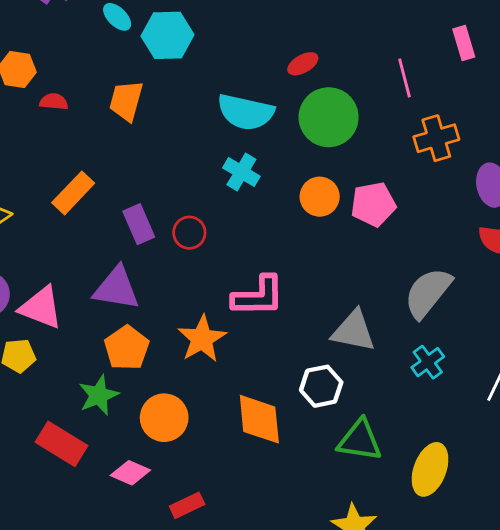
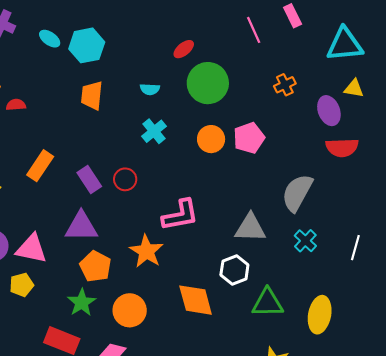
pink line: (405, 78) -> (254, 30), moved
orange trapezoid: (126, 101) -> (92, 95), moved
cyan semicircle: (246, 112) -> (150, 89), size x0.5
orange cross: (436, 138) -> (285, 85), size x0.7
cyan cross: (241, 172) -> (154, 131), turned 30

